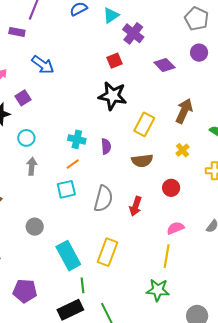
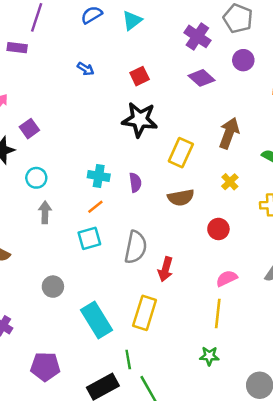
purple cross: (133, 33) -> (197, 36), moved
blue arrow: (43, 65) -> (86, 69), moved, size x0.6
red arrow: (136, 206) -> (166, 269), moved
green line: (83, 285) -> (128, 360), moved
green star: (158, 290) -> (209, 356), size x0.7

